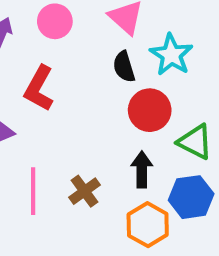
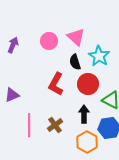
pink circle: (55, 21) -> (49, 41), moved
red L-shape: (39, 88) -> (56, 84), moved

